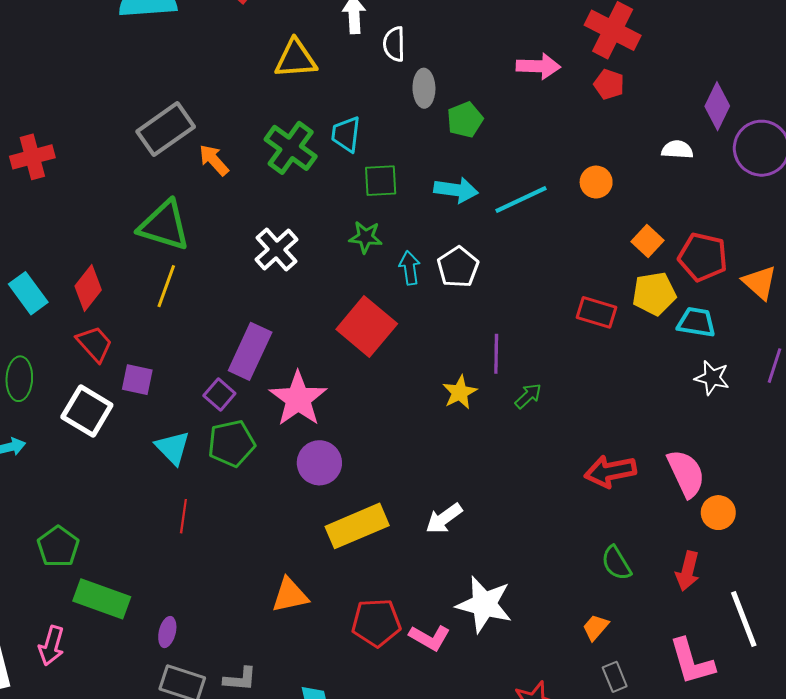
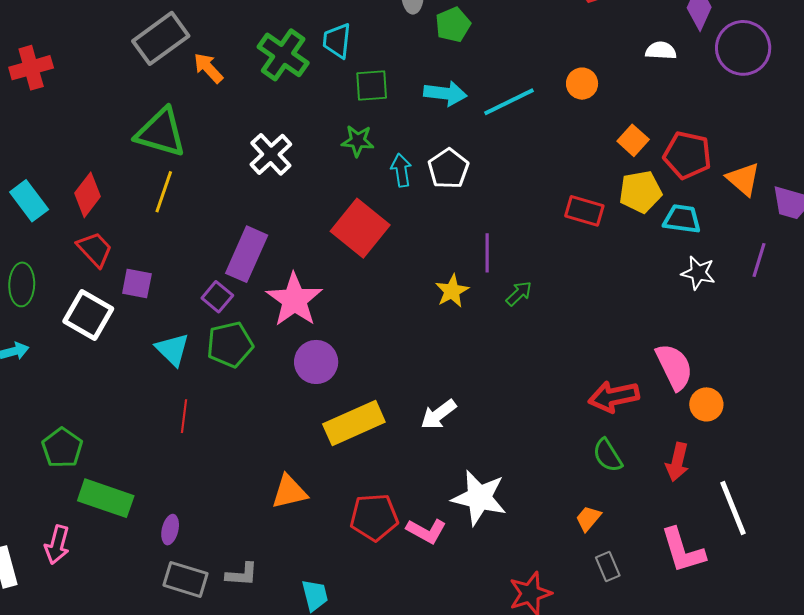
red arrow: (610, 471) -> (614, 397), moved

